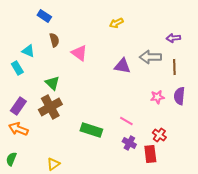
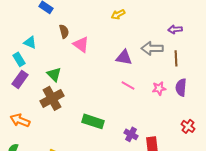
brown semicircle: (54, 40) -> (64, 31), moved
purple rectangle: (18, 106) -> (20, 79), moved
pink line: (126, 121) -> (128, 85), moved
red cross: (159, 135) -> (188, 126), moved

